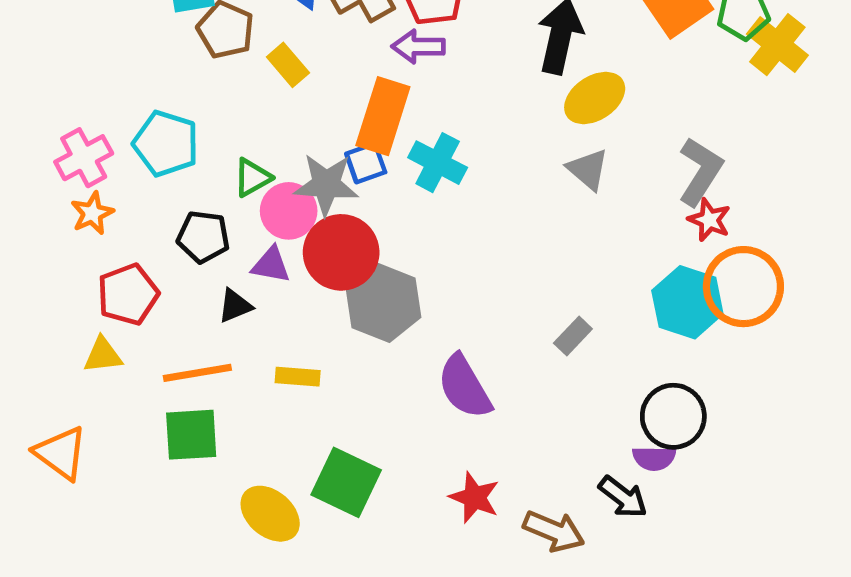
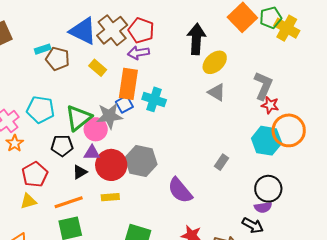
yellow rectangle: (288, 65) -> (98, 68), moved
green triangle: (252, 178) -> (78, 118), size x1.6
red circle: (341, 252) -> (111, 165), moved

